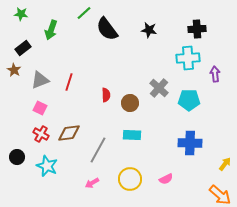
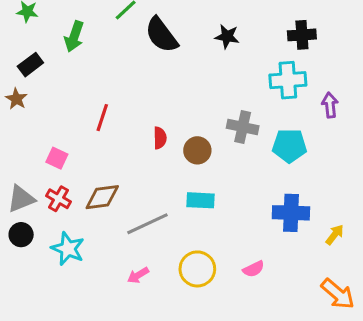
gray triangle: (40, 80) -> (21, 199), moved
gray cross: (159, 88) -> (243, 127), turned -30
gray line: (98, 150) -> (147, 224), turned 36
yellow arrow: (225, 164) -> (335, 235), moved

